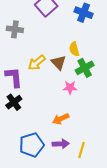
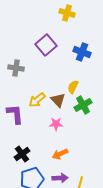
yellow semicircle: (74, 49) -> (73, 87), turned 40
pink star: (70, 88) -> (56, 124), moved
black cross: (14, 102) -> (22, 154), moved

